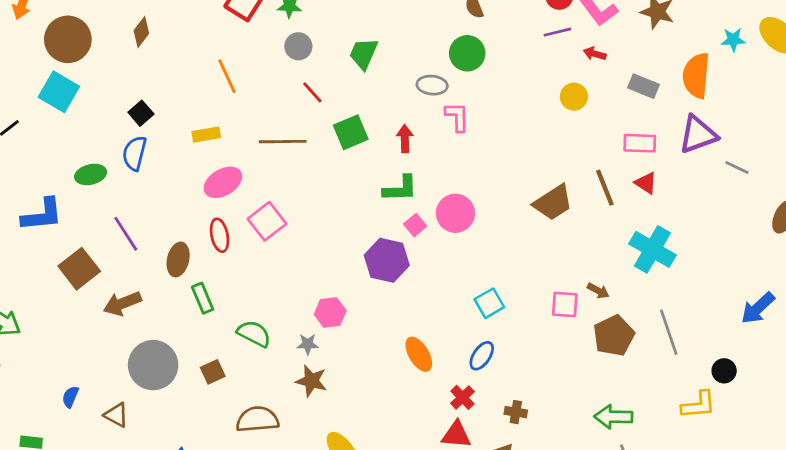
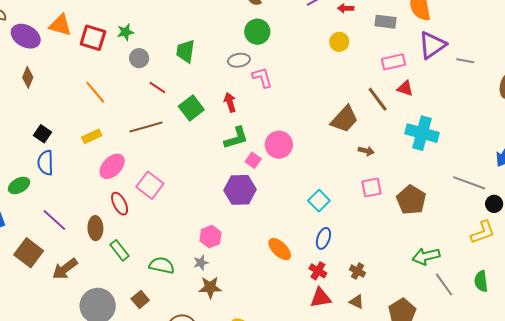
brown arrow: (598, 291) -> (366, 151), moved
gray line: (669, 332) -> (469, 183), moved, turned -36
brown cross: (516, 412) -> (358, 271), turned 35

